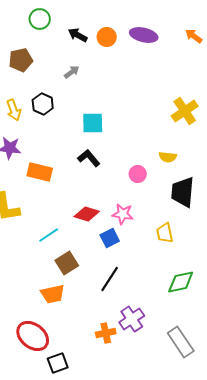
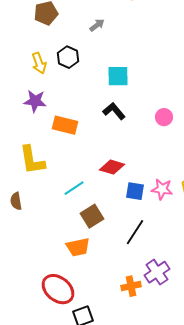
pink circle: (138, 174) -> (164, 117), moved
pink star: (123, 214) -> (162, 189), moved
blue square: (110, 238) -> (135, 191), turned 36

